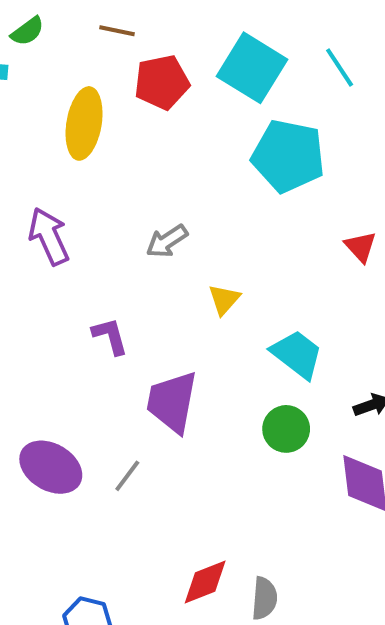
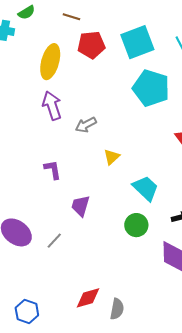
cyan square: (252, 68) -> (137, 42), turned 32
purple arrow: (49, 236) -> (52, 106), moved
purple trapezoid: (172, 402) -> (80, 206), size x0.7

